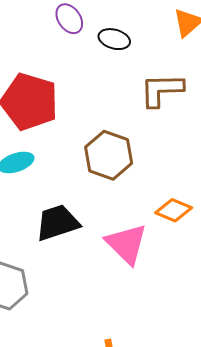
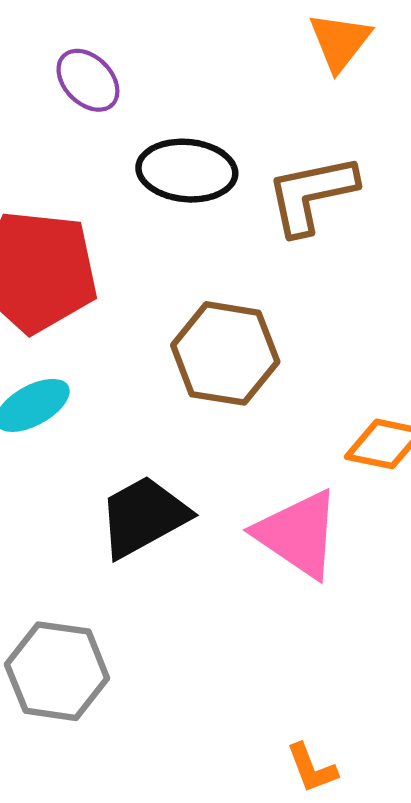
black ellipse: (114, 39) -> (187, 171), moved, size x1.4

